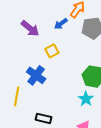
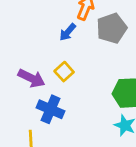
purple arrow: (30, 28) -> (31, 78), moved

